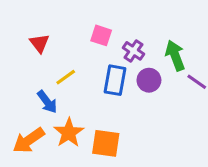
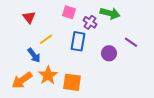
green arrow: (175, 56) -> (110, 13), moved, turned 126
purple circle: (149, 80) -> (109, 53), moved

